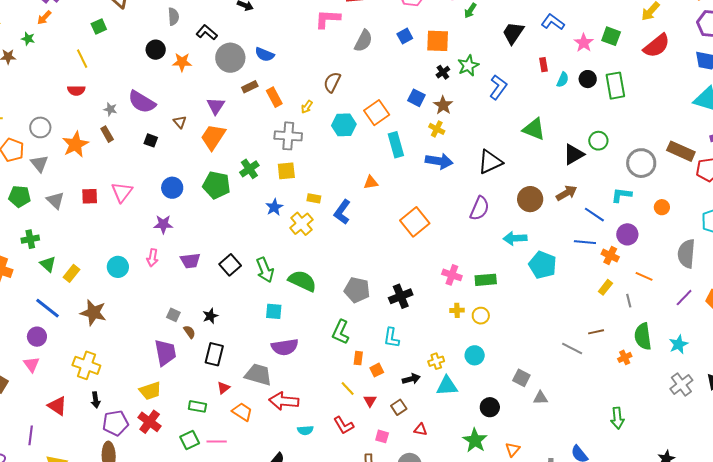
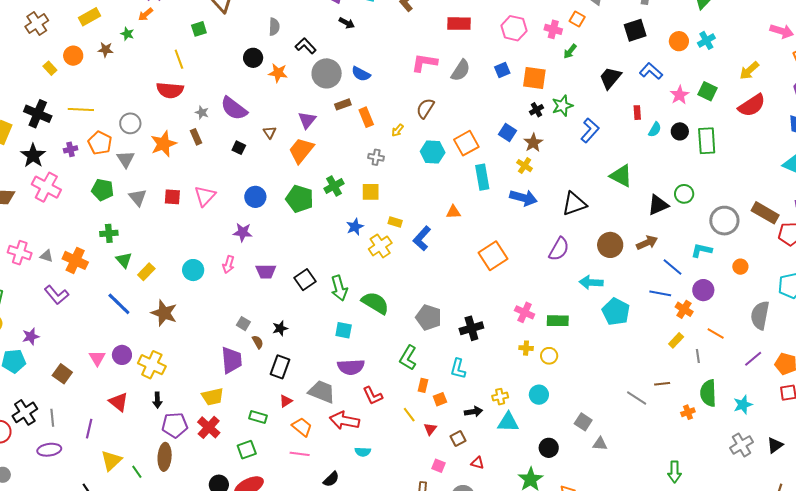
pink L-shape: (328, 19) -> (424, 63), moved
red semicircle: (76, 90) -> (170, 90), size x1.5
gray cross: (288, 136) -> (376, 157), size x0.6
purple circle: (37, 337) -> (122, 355), moved
red L-shape: (344, 425) -> (373, 396), moved
pink line: (217, 441) -> (300, 454), moved

